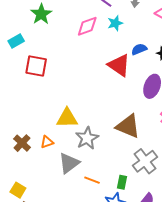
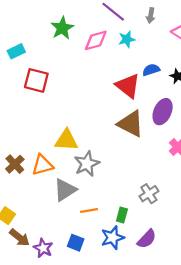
green star: (41, 14) -> (62, 28), moved
brown triangle: (128, 126) -> (131, 124), moved
orange triangle: (47, 142) -> (42, 165), size x1.5
gray cross: (145, 161) -> (149, 194), size x0.7
orange line: (92, 180) -> (89, 210), turned -35

